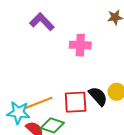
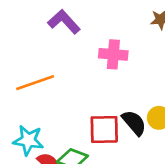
orange line: (38, 103) -> (35, 83), moved

